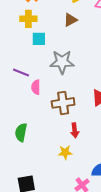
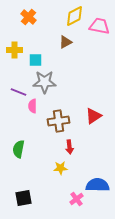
yellow cross: (28, 19) -> (14, 50), moved
gray star: (62, 62) -> (44, 82), moved

